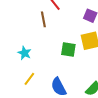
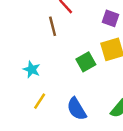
green square: (68, 50) -> (86, 62), turned -35

